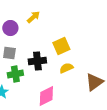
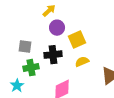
purple circle: (10, 28) -> (57, 28), moved

